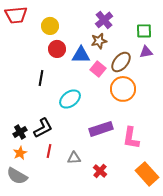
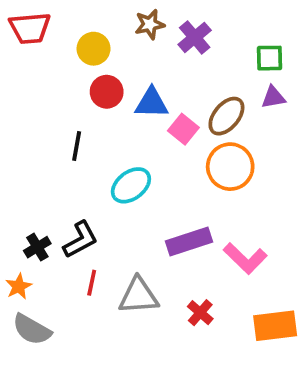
brown star: (99, 41) -> (150, 24), moved
pink L-shape: (131, 138) -> (245, 258), turned -55
orange star: (20, 153) -> (19, 286), moved
gray triangle: (74, 158) -> (138, 296), size x1.6
red cross: (100, 171) -> (200, 313), moved
orange rectangle: (147, 174) -> (275, 326), turned -55

